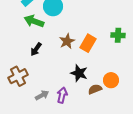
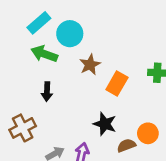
brown star: (67, 41) -> (90, 65), moved
black arrow: (36, 49) -> (47, 92), turned -32

